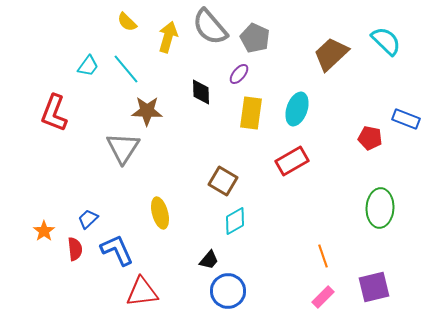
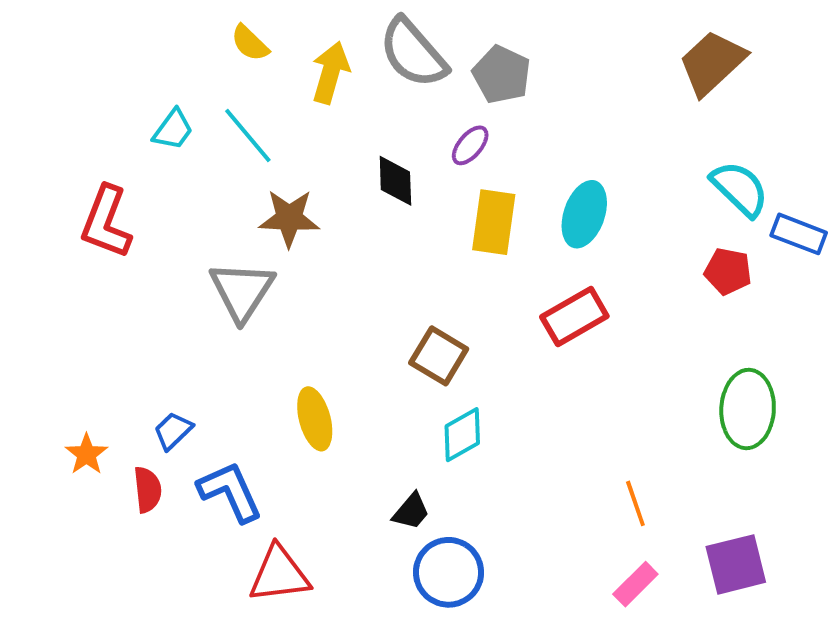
cyan semicircle: (386, 41) -> (740, 189), moved
brown trapezoid: (331, 54) -> (712, 63), moved

